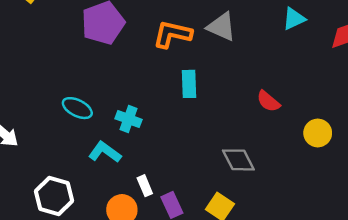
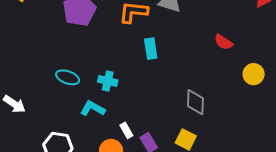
red semicircle: (268, 101) -> (223, 42), moved
gray diamond: (238, 160) -> (195, 102), turned 36

